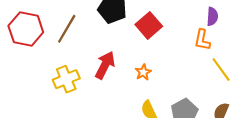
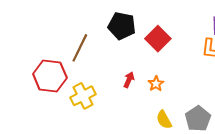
red hexagon: (26, 29) -> (50, 76), moved
red arrow: (105, 65) -> (129, 80), moved, size x0.6

